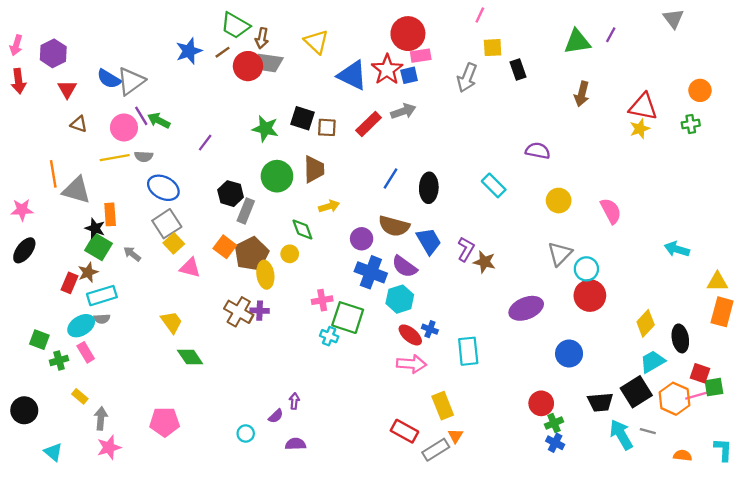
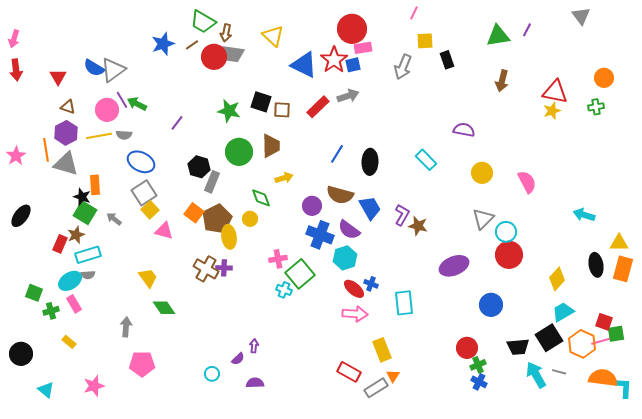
purple hexagon: (53, 53) -> (66, 133), moved
pink star: (22, 210) -> (16, 156), moved, turned -30
green square: (348, 318) -> (300, 274), turned 32
black ellipse: (680, 338) -> (596, 265), moved
gray arrow: (101, 418) -> (126, 327), moved
orange semicircle: (683, 455) -> (603, 378), moved, size x1.8

